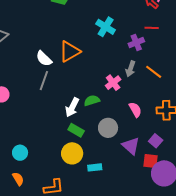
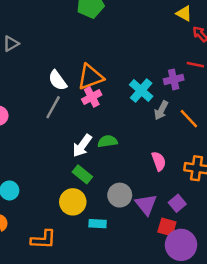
cyan cross: (106, 27) -> (141, 90), moved
pink cross: (113, 83) -> (92, 97), moved
gray circle: (108, 128) -> (120, 195), moved

